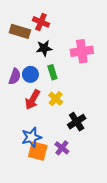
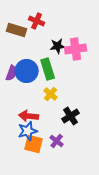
black star: (44, 48) -> (58, 46), moved
green rectangle: (52, 72) -> (48, 69), size x1.5
blue circle: (30, 74) -> (27, 71), size x1.5
red arrow: (33, 100) -> (29, 116), moved, turned 66

